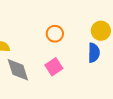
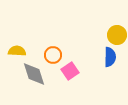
orange circle: (55, 34) -> (53, 55), moved

